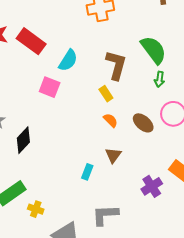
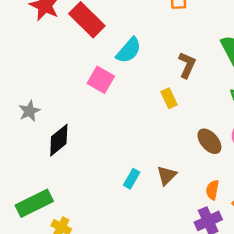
brown L-shape: (116, 65) -> (187, 65), size x0.7
orange semicircle: (111, 120) -> (212, 190), moved, turned -133
cyan rectangle: (87, 172) -> (132, 179), moved

